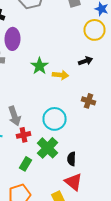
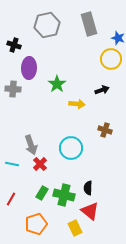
green star: (40, 66) -> (57, 84), moved
red cross: (24, 135) -> (40, 164), turned -32
green cross: (48, 148) -> (64, 195), moved, turned -30

